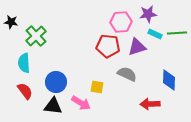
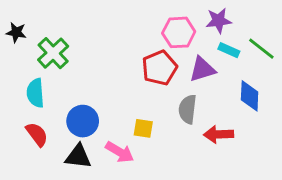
green line: (177, 33) -> (261, 49), turned 42
red pentagon: (108, 46) -> (159, 68), turned -30
gray semicircle: (127, 74) -> (188, 109), turned -108
blue diamond: (169, 80) -> (250, 96), moved
red arrow: (150, 104) -> (219, 134), moved

